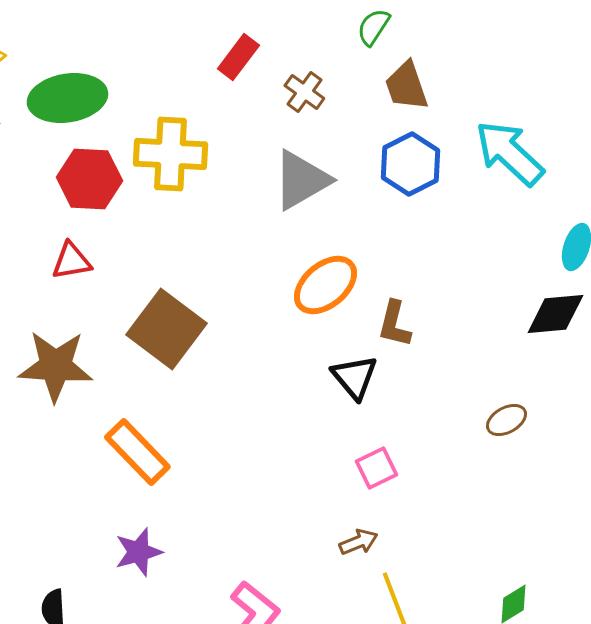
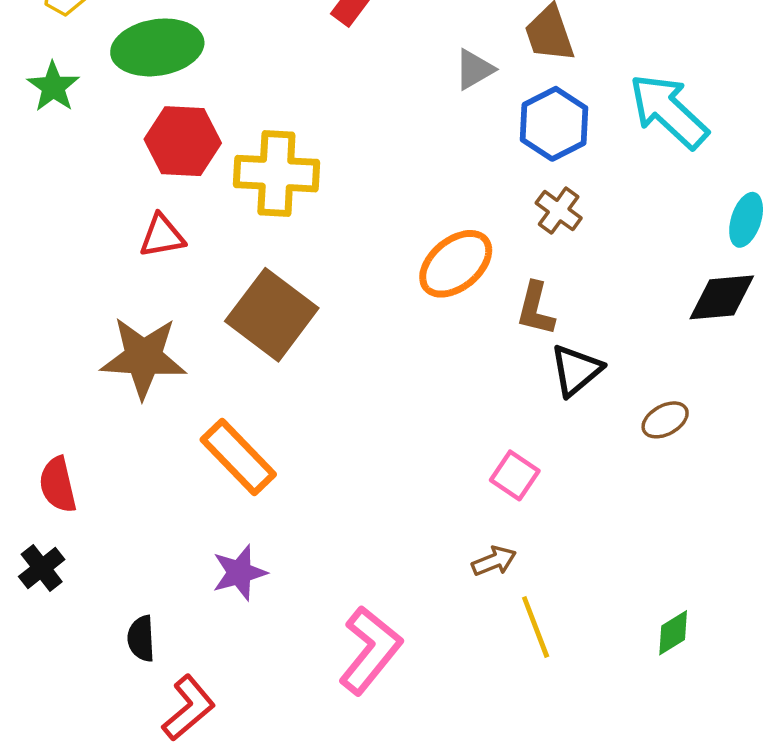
brown cross: (304, 92) -> (559, 211), moved
yellow cross: (170, 154) -> (276, 174), moved
gray triangle: (301, 180) -> (474, 69), moved, size x0.6
black triangle: (354, 377) -> (576, 370), moved, turned 30
pink square: (376, 468) -> (515, 475), turned -30

